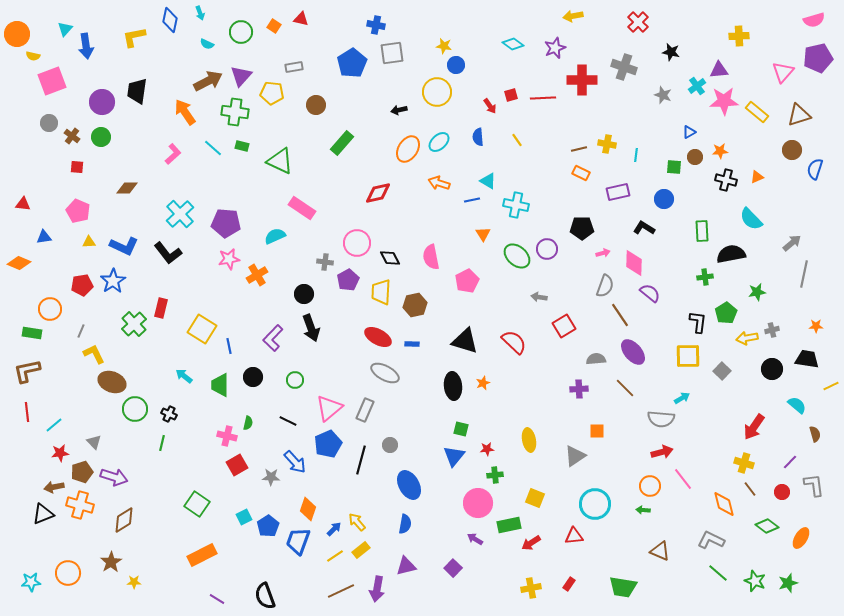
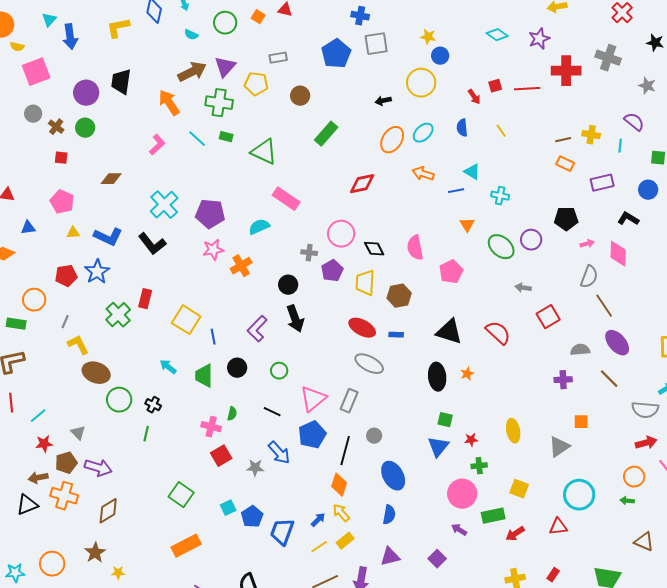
cyan cross: (516, 205) -> (500, 196), size x0.7
purple semicircle: (650, 293) -> (634, 122), moved
orange diamond: (308, 509) -> (339, 485), moved

